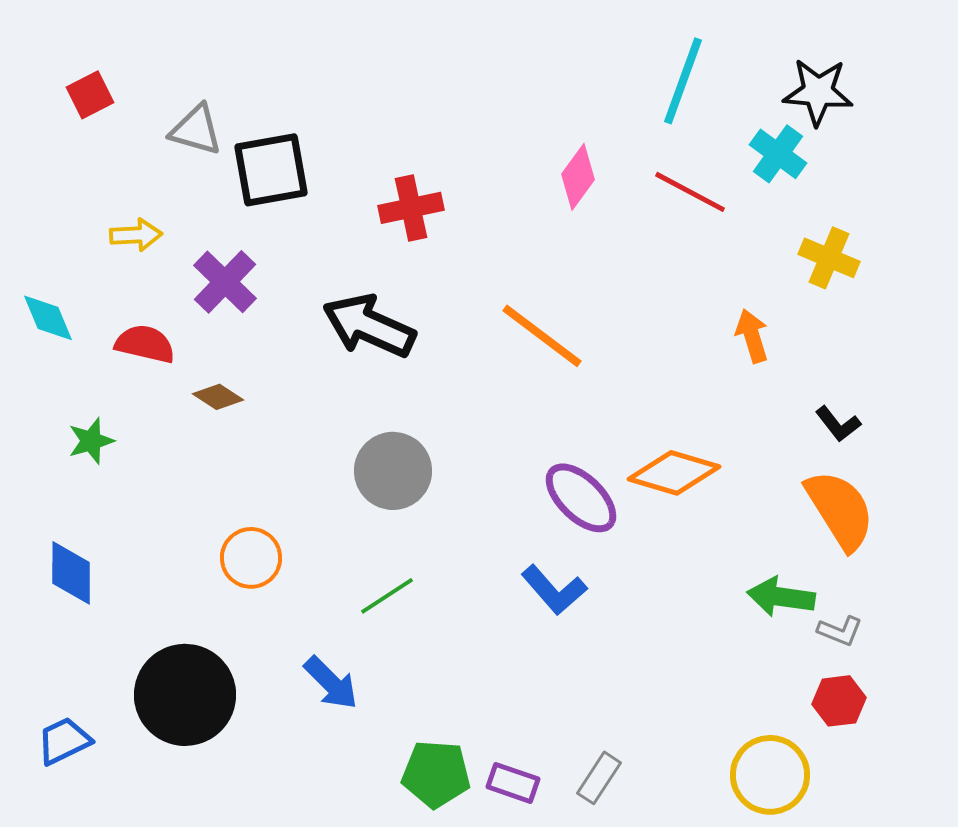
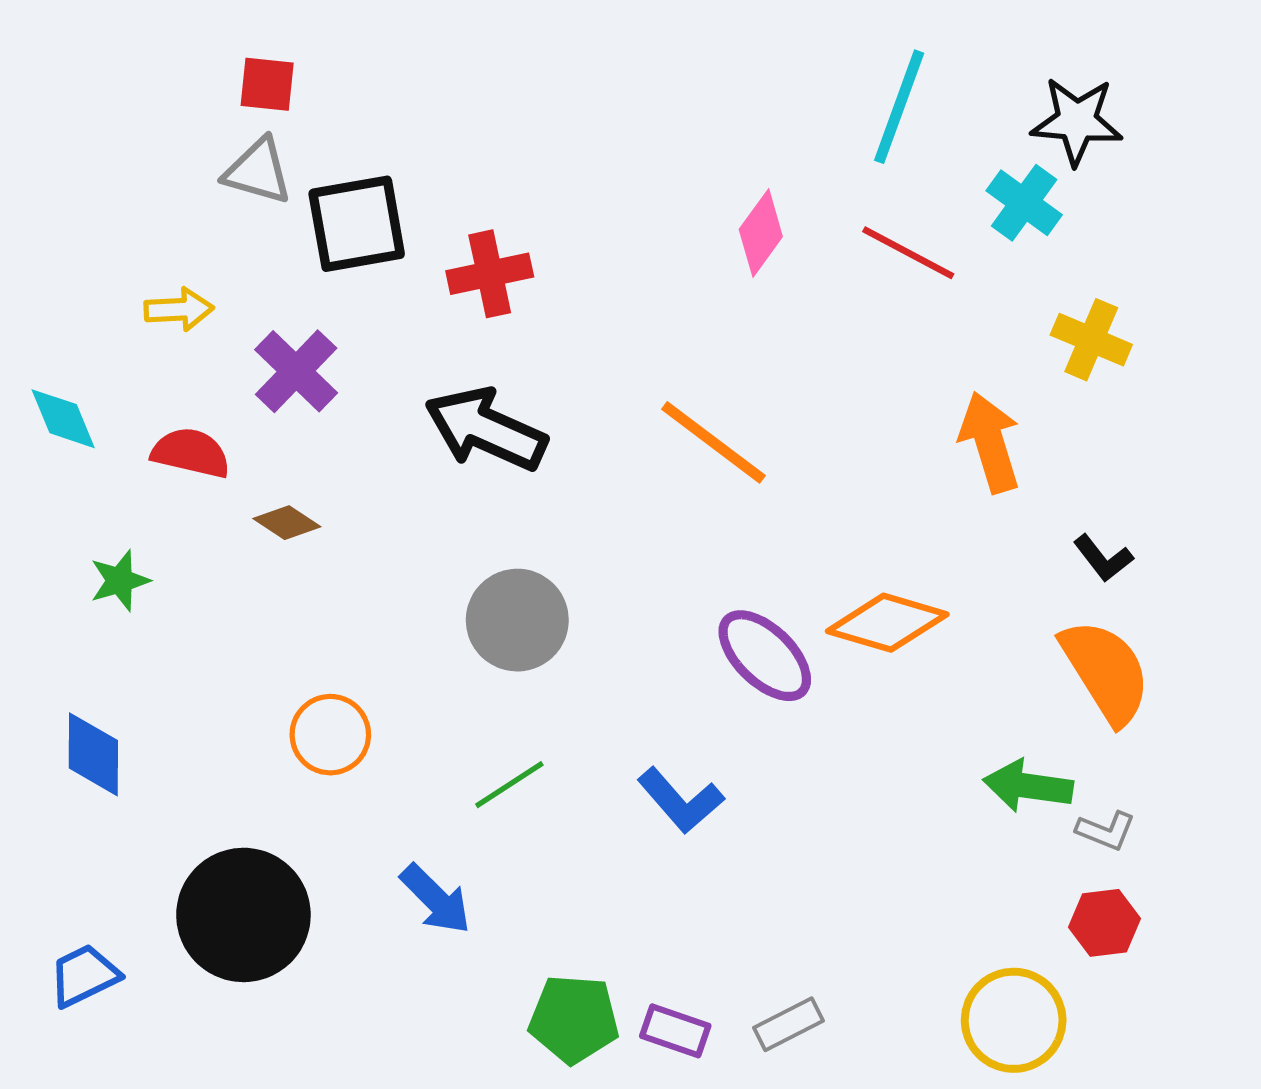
red square: (90, 95) -> (267, 84), moved, turned 33
red cross: (411, 208) -> (490, 274), moved
orange arrow: (752, 336) -> (990, 442), size x1.4
blue L-shape: (554, 590) -> (681, 800), moved
gray rectangle: (599, 778) -> (788, 1024), turned 30

